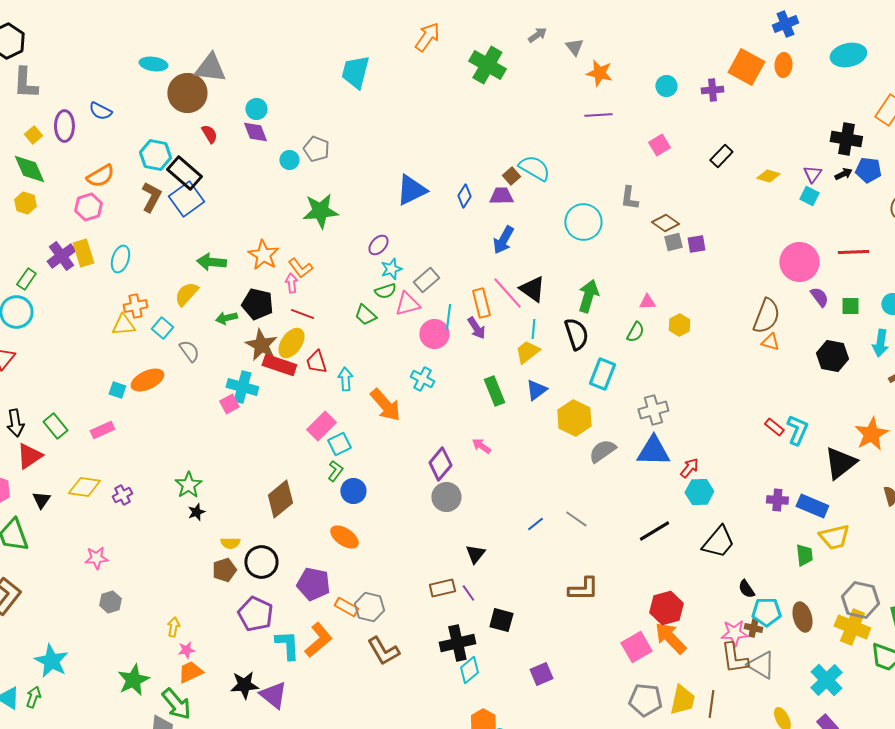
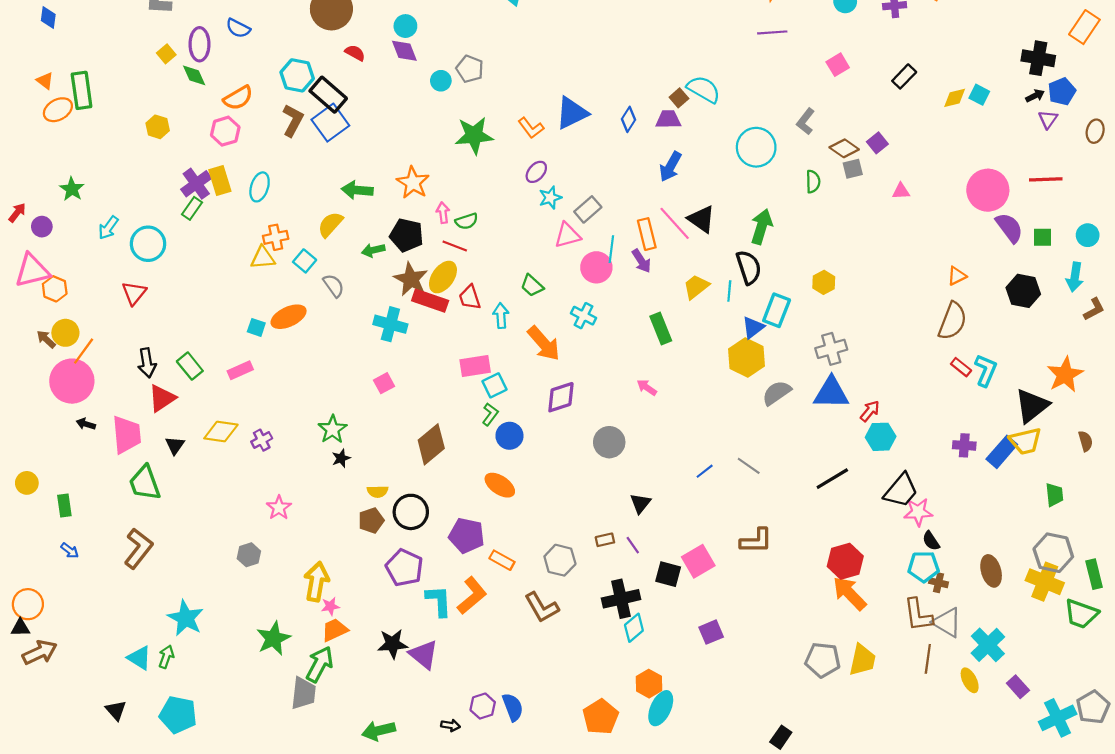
red semicircle: (209, 134) -> (355, 53), turned -30
green diamond: (29, 169) -> (194, 75), moved, size x0.7
blue pentagon: (868, 170) -> (1062, 91), turned -30
purple triangle: (812, 174) -> (1048, 119), moved
yellow diamond: (768, 176) -> (955, 98), turned -30
cyan square: (809, 196) -> (979, 95), moved
gray L-shape: (629, 198) -> (806, 121), turned 30
purple square: (696, 244) -> (877, 143), moved, turned -30
orange L-shape: (300, 268) -> (531, 128), moved
green rectangle: (26, 279) -> (192, 208), moved
green semicircle: (385, 291) -> (467, 221), moved
purple semicircle: (819, 297) -> (1009, 228), size x1.4
pink triangle: (647, 302) -> (901, 191), moved
green trapezoid: (365, 315) -> (532, 286), moved
brown semicircle: (766, 316) -> (952, 321), moved
yellow hexagon: (679, 325) -> (824, 282), moved
cyan line: (533, 329) -> (729, 291), moved
green semicircle: (635, 332) -> (813, 182), moved, turned -30
orange triangle: (770, 342) -> (957, 276), turned -42
blue triangle: (536, 390) -> (753, 327), moved
pink square: (229, 404) -> (384, 383), moved
pink rectangle: (321, 426) -> (475, 366), turned 36
purple diamond: (440, 464) -> (561, 397), moved, turned 32
blue rectangle: (812, 506) -> (1002, 452), turned -72
yellow trapezoid: (834, 537) -> (1025, 441), moved
green trapezoid: (804, 555) -> (1054, 495), moved
pink star: (96, 558) -> (279, 508), moved, turned -30
brown rectangle: (442, 588) -> (605, 540), size x0.7
gray hexagon: (369, 607) -> (560, 560), moved
cyan pentagon: (766, 612) -> (924, 567), moved
yellow arrow: (173, 627) -> (316, 582), size x1.8
pink star: (734, 633) -> (918, 512), moved
pink square: (636, 647) -> (698, 561), moved
cyan cross: (826, 680) -> (988, 645), moved
green arrow: (176, 704) -> (320, 664), turned -112
brown line: (711, 704) -> (928, 659), moved

